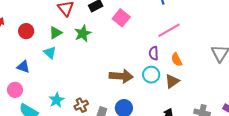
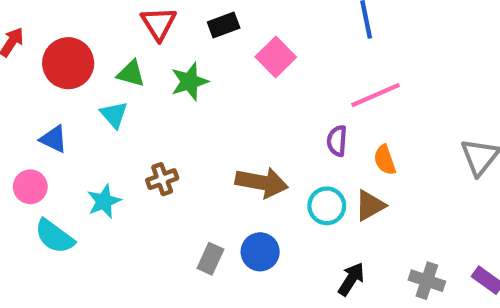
red circle: (26, 31) -> (68, 63), size x1.5
green triangle: (56, 33) -> (131, 73), turned 40
cyan circle: (151, 75) -> (327, 206), moved
cyan star: (57, 100) -> (104, 201), moved
brown cross: (81, 105) -> (162, 179), moved

